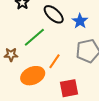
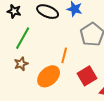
green line: (34, 37) -> (23, 38), moved

